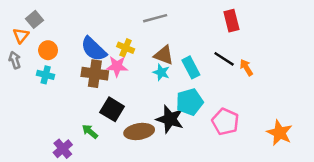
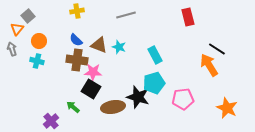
yellow cross: (126, 48) -> (77, 11), moved, turned -32
blue semicircle: (94, 49) -> (76, 40), size x0.6
brown triangle: (164, 55) -> (99, 45), moved
black line: (224, 59) -> (217, 49), moved
pink star: (117, 66) -> (93, 72), moved
orange arrow: (246, 67) -> (209, 65), moved, size x1.6
cyan star: (161, 72) -> (119, 47), moved
pink pentagon: (225, 122) -> (183, 99), turned -30

